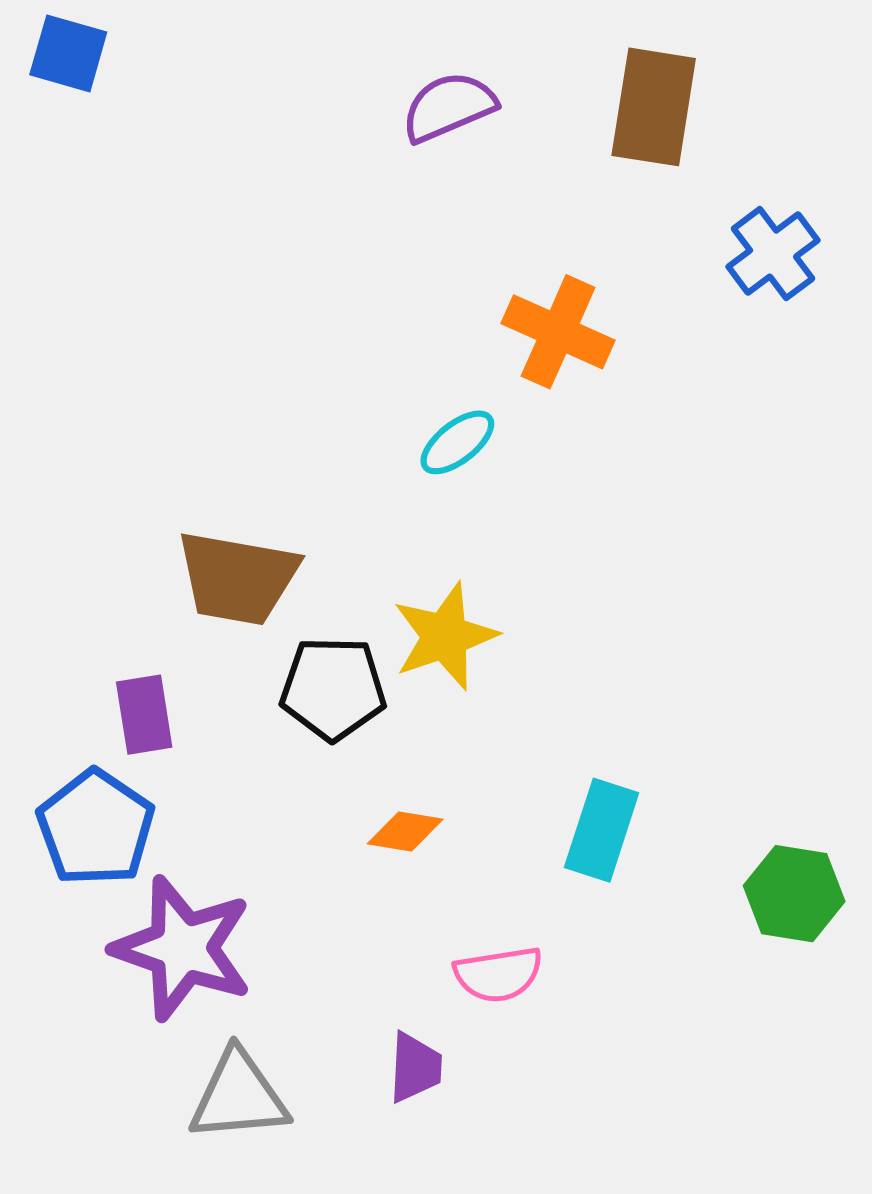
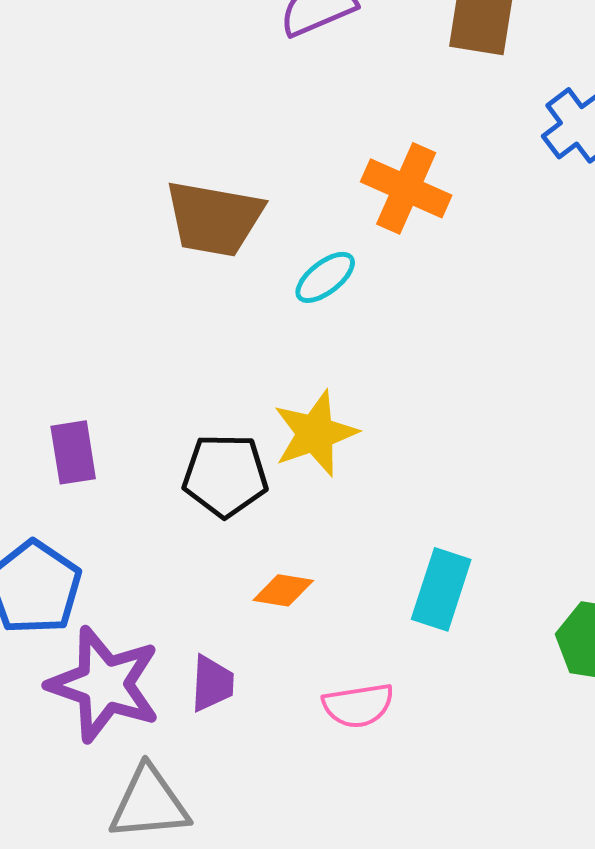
brown trapezoid: (237, 578) -> (214, 218), moved
purple rectangle: (144, 715) -> (73, 452), moved
purple trapezoid: (415, 1068) -> (212, 683), moved

